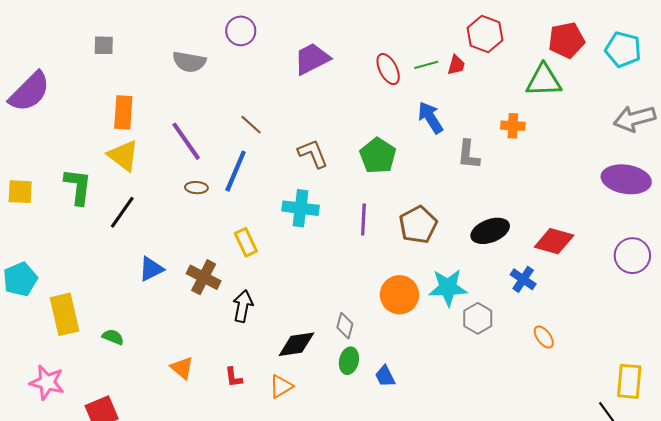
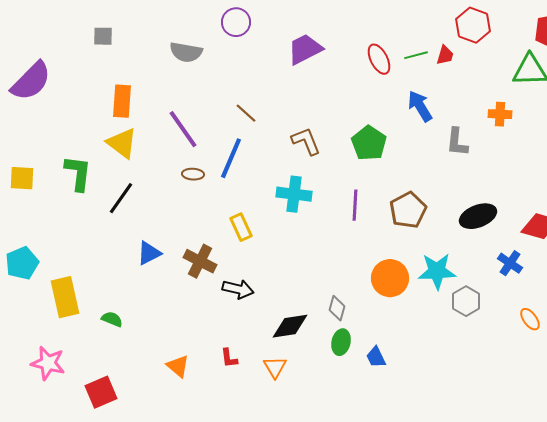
black arrow: (243, 306) -> (238, 289), turned 92
orange triangle: (182, 368) -> (178, 366), moved
orange triangle: (281, 386) -> (275, 367), turned -30

